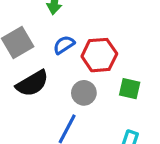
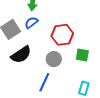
blue semicircle: (64, 45) -> (31, 23), moved

